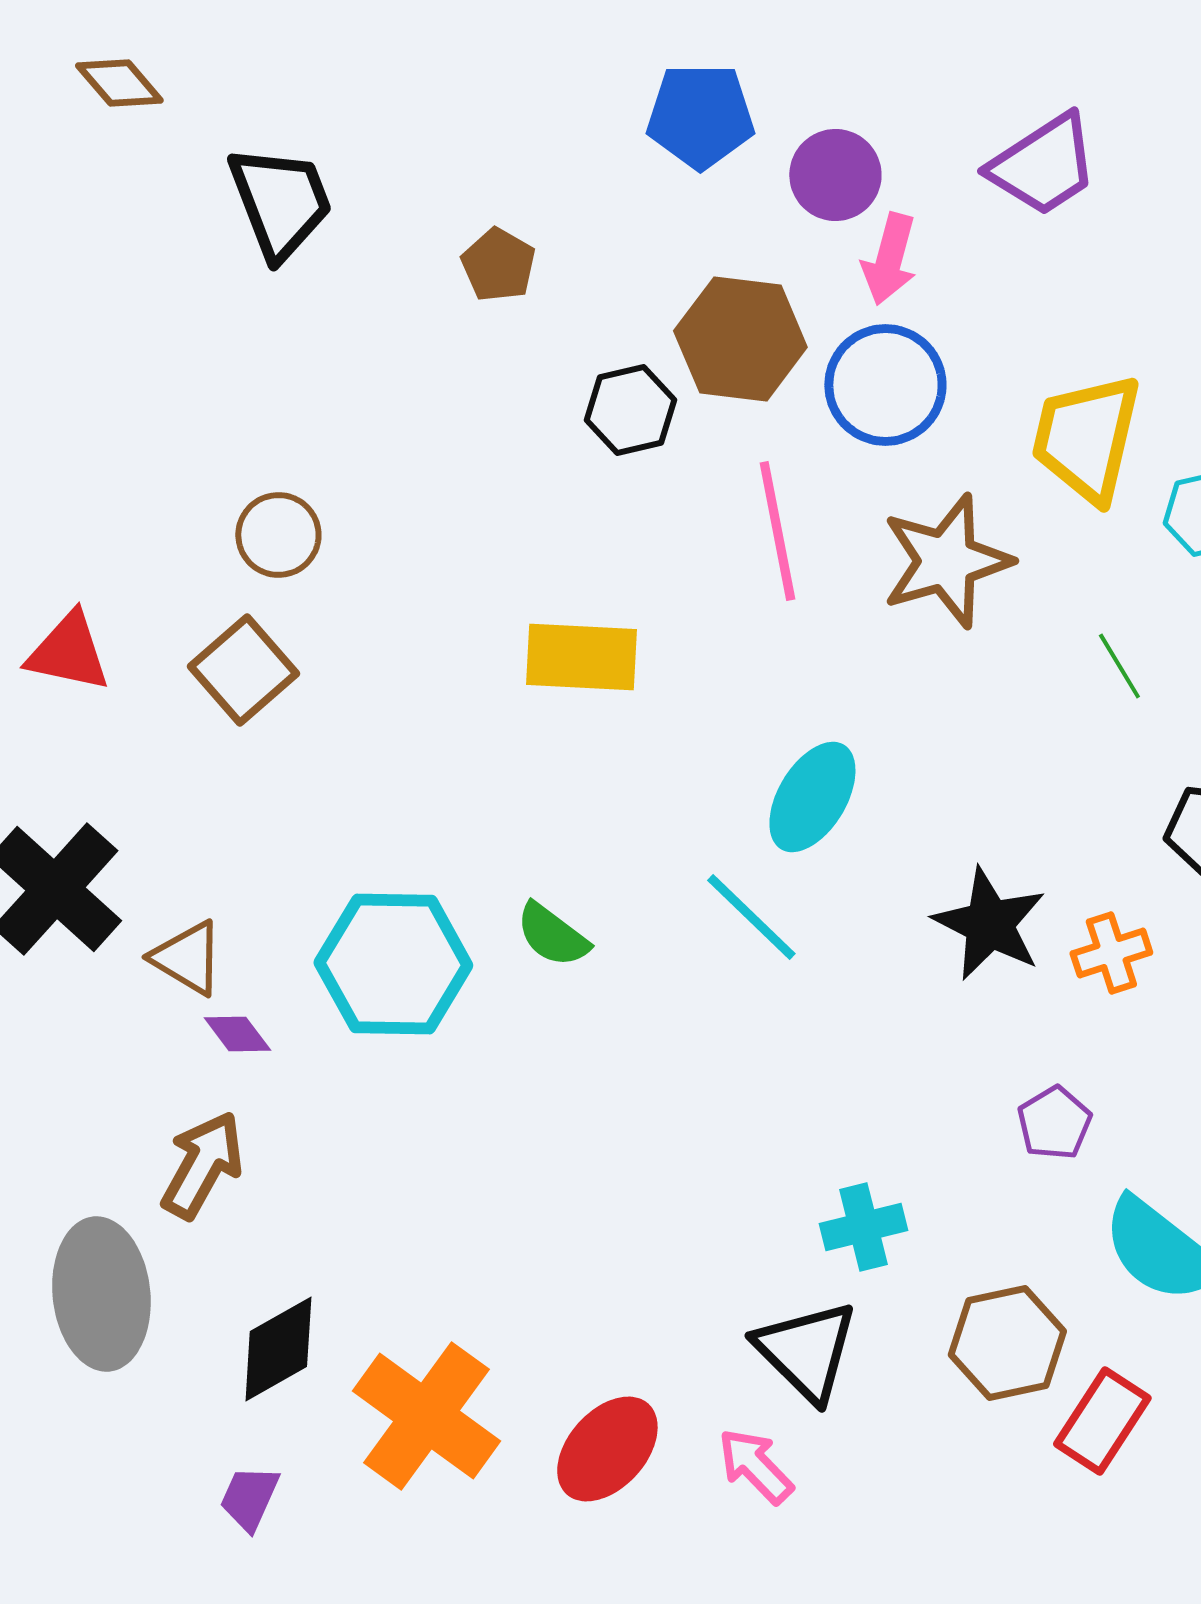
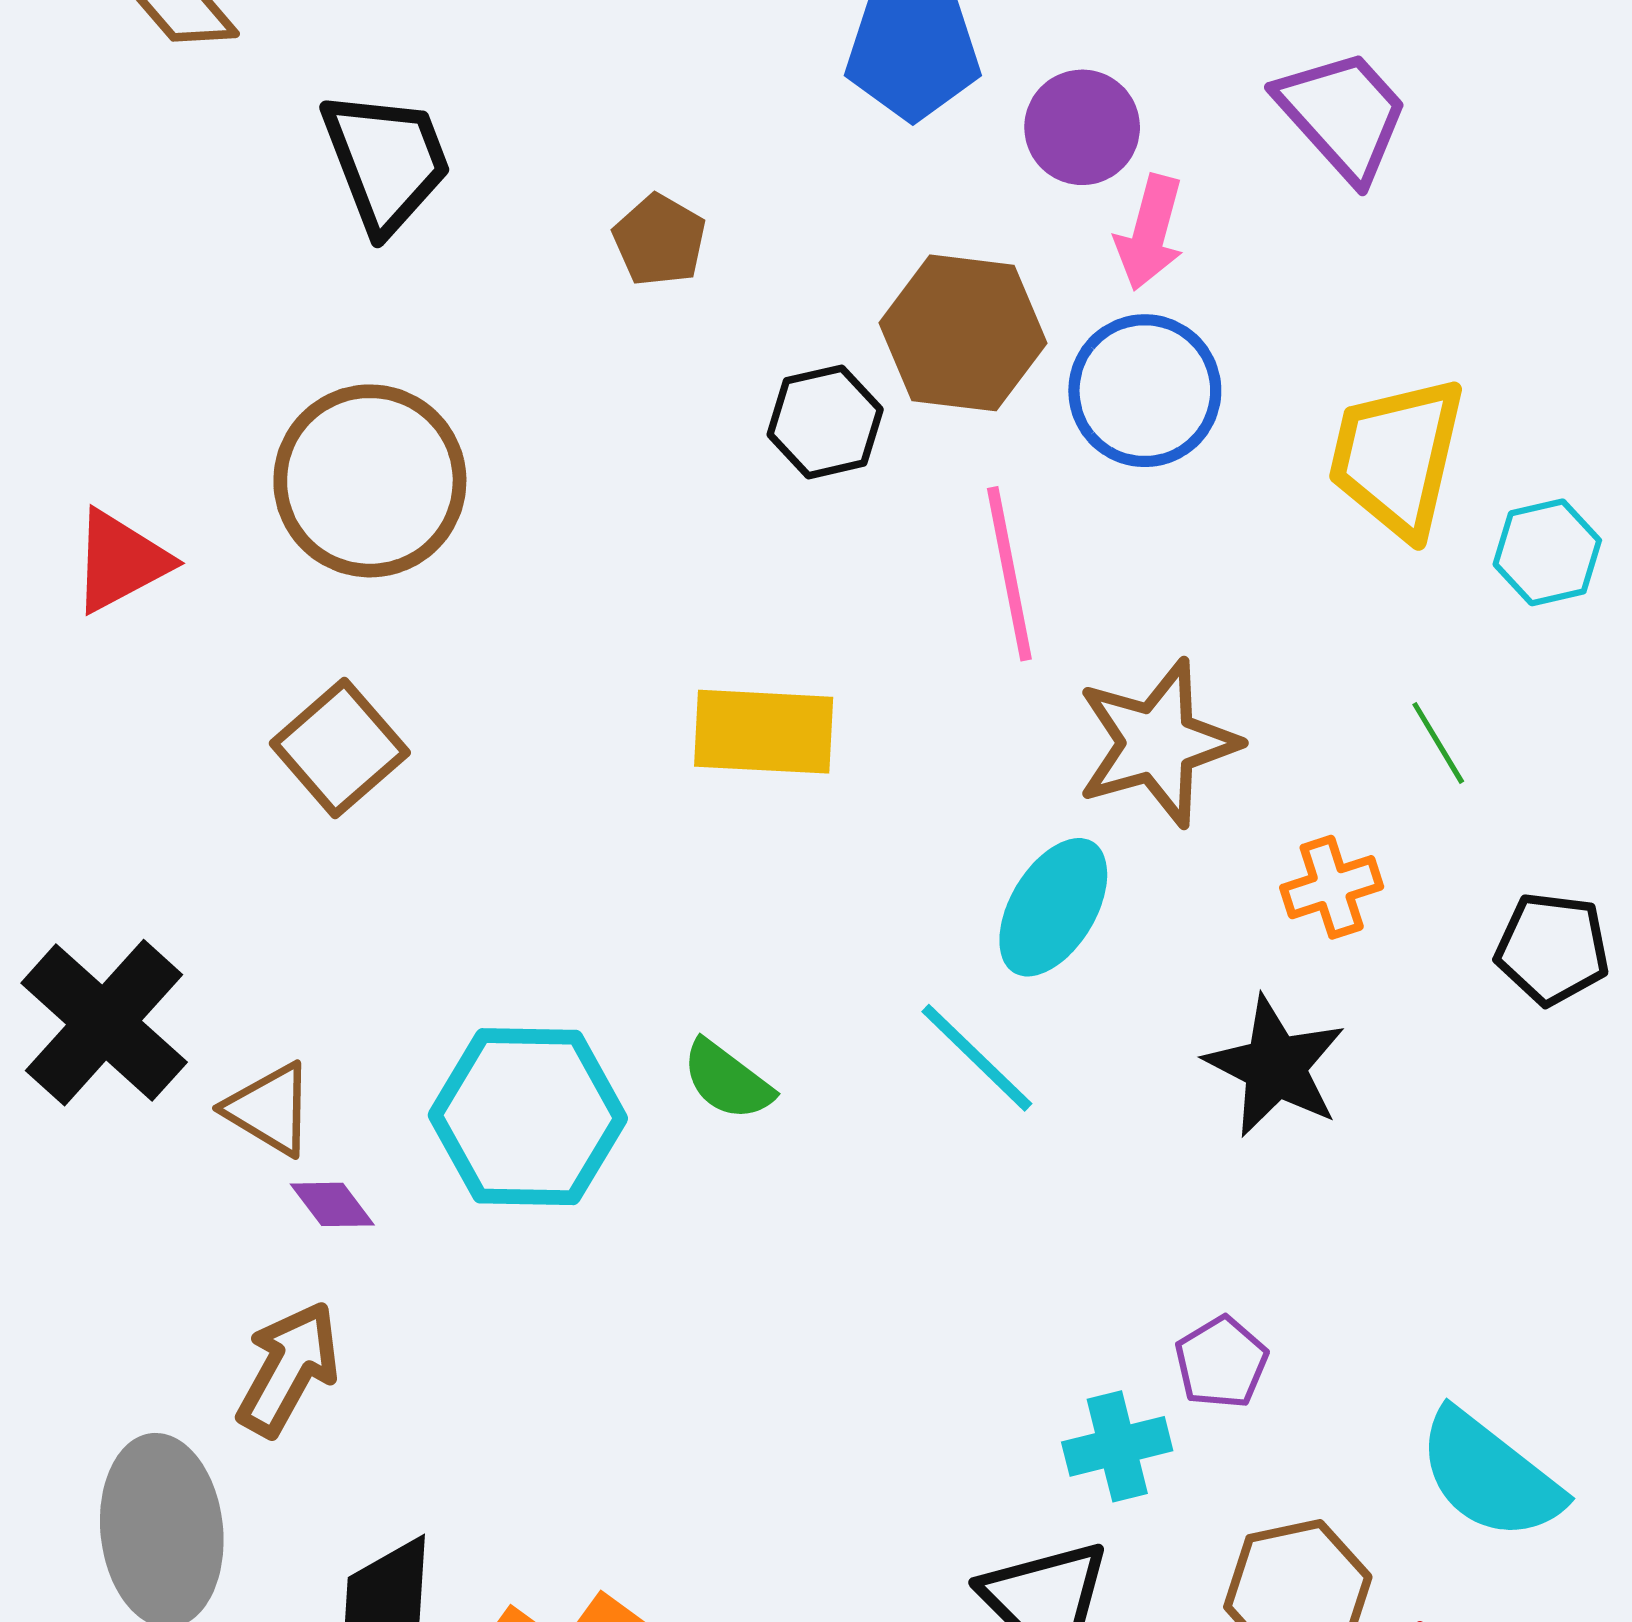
purple trapezoid: (1043, 165) -> (1343, 115), turned -99
brown circle: (278, 535) -> (370, 481), moved, size x1.8
brown star: (946, 561) -> (1157, 743), moved
red triangle: (68, 652) -> (120, 561), moved, turned -40
orange cross: (1111, 953) -> (1332, 887), moved
purple pentagon: (1054, 1123) -> (1221, 1362), moved

